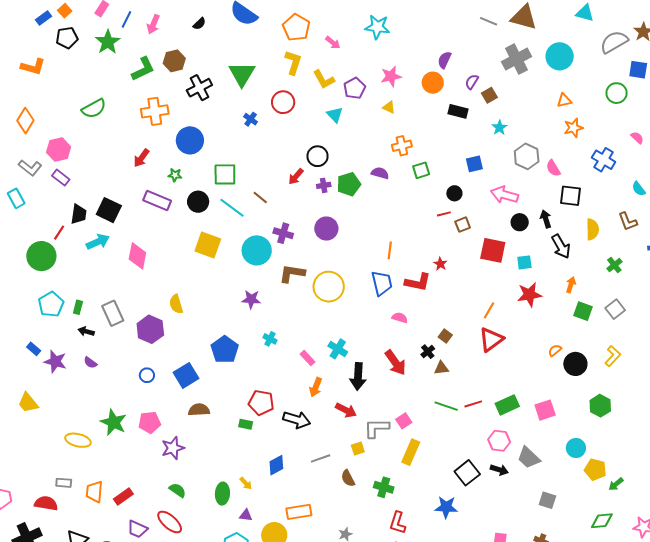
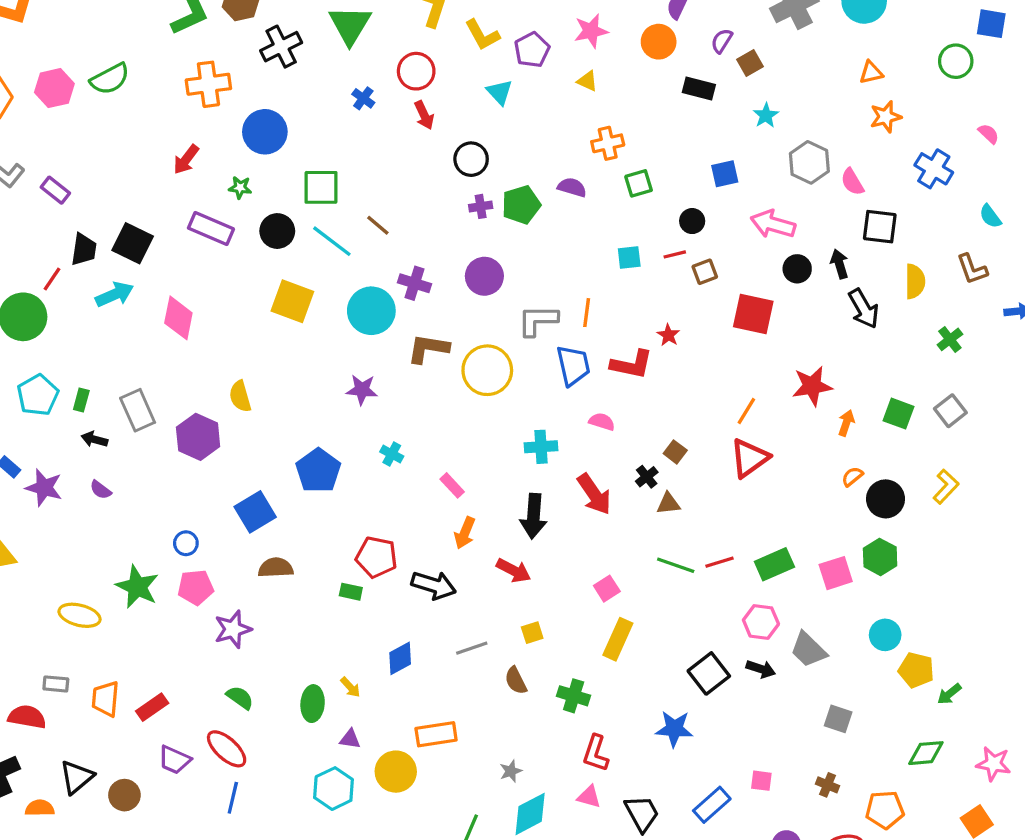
pink hexagon: (59, 150) -> (54, 88), moved
red arrow: (296, 177) -> (424, 115), moved, turned -66
cyan square: (524, 262) -> (629, 257), moved
orange arrow: (571, 285) -> (846, 423), moved
cyan cross: (338, 349) -> (541, 447), moved, turned -36
blue circle: (147, 375) -> (186, 543), moved
green hexagon: (600, 406) -> (880, 557), moved
gray L-shape: (376, 428) -> (538, 320), moved

